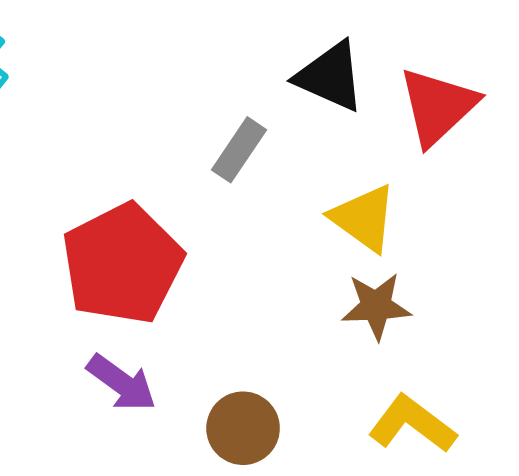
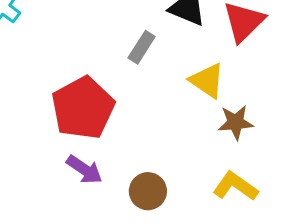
brown star: (376, 306) -> (236, 122), moved

